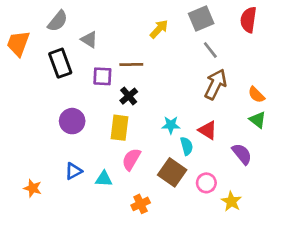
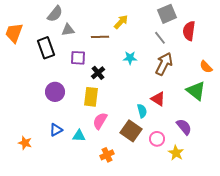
gray square: (201, 18) -> (167, 14), moved
red semicircle: (248, 20) -> (189, 31), moved
gray semicircle: (58, 21) -> (55, 14), moved
gray triangle: (89, 39) -> (68, 30), turned -40
brown line: (131, 64) -> (100, 37), moved
orange semicircle: (256, 95) -> (206, 67), moved
green triangle: (258, 120) -> (196, 91), size x1.5
cyan star: (171, 125) -> (130, 58), moved
purple semicircle: (242, 154) -> (184, 127), moved

